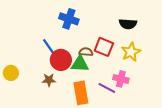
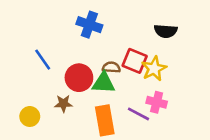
blue line: (49, 47) -> (43, 60), moved
yellow star: (131, 52) -> (154, 69), moved
yellow circle: (11, 73) -> (30, 116), moved

